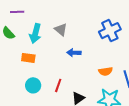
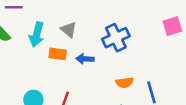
blue cross: (110, 31) -> (116, 38), moved
orange rectangle: (28, 58) -> (58, 54), moved

